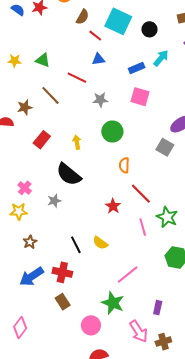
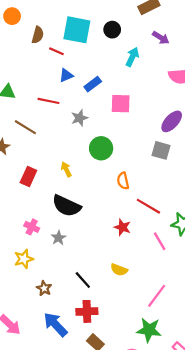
blue rectangle: (137, 68) -> (93, 84), moved
pink cross: (25, 188) -> (32, 227), moved
black line: (76, 245) -> (83, 280), moved
blue arrow: (32, 277) -> (55, 324), turned 95

